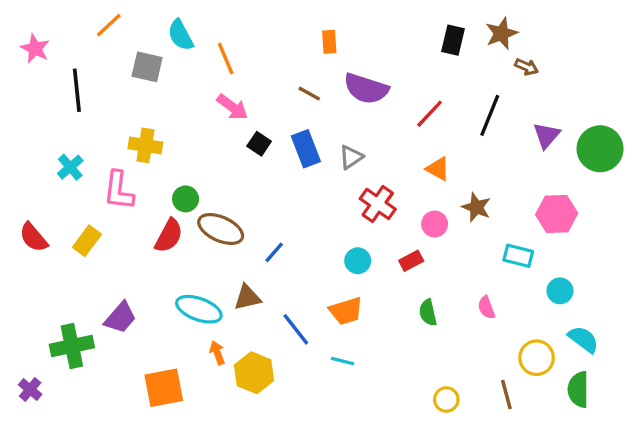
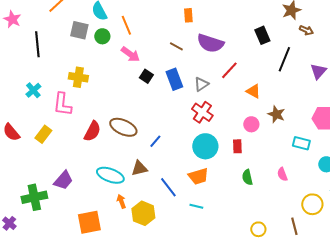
black rectangle: (453, 40) -> (262, 35), moved, turned -36
red line: (430, 114) -> (229, 70), moved
green circle: (186, 199) -> (102, 36), moved
red cross: (378, 204) -> (202, 112), moved
cyan circle: (358, 261) -> (205, 146), size x1.6
red rectangle: (411, 261) -> (237, 146), turned -64

